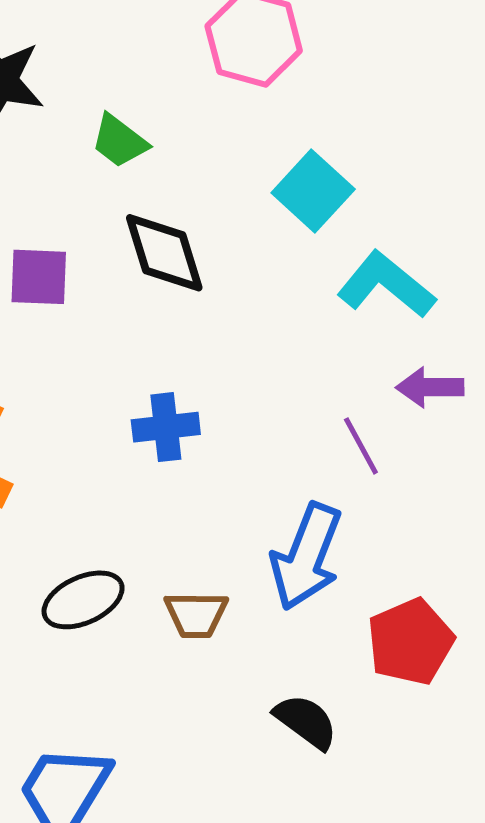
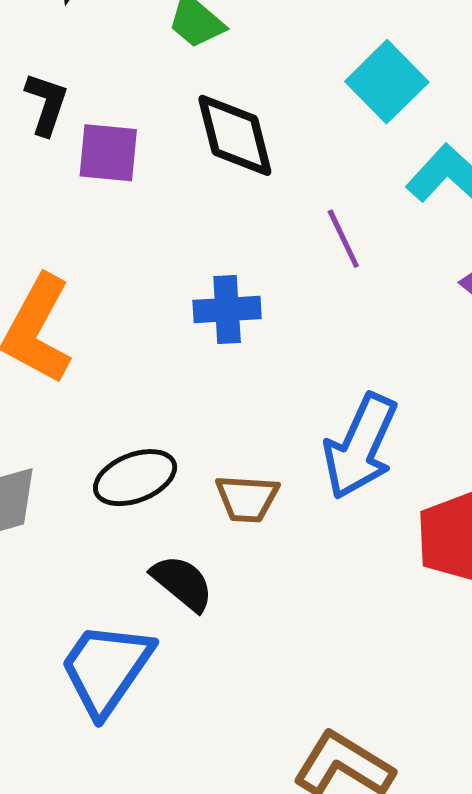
purple line: (361, 446) -> (343, 239), moved
black semicircle: (306, 722) -> (182, 583), moved

